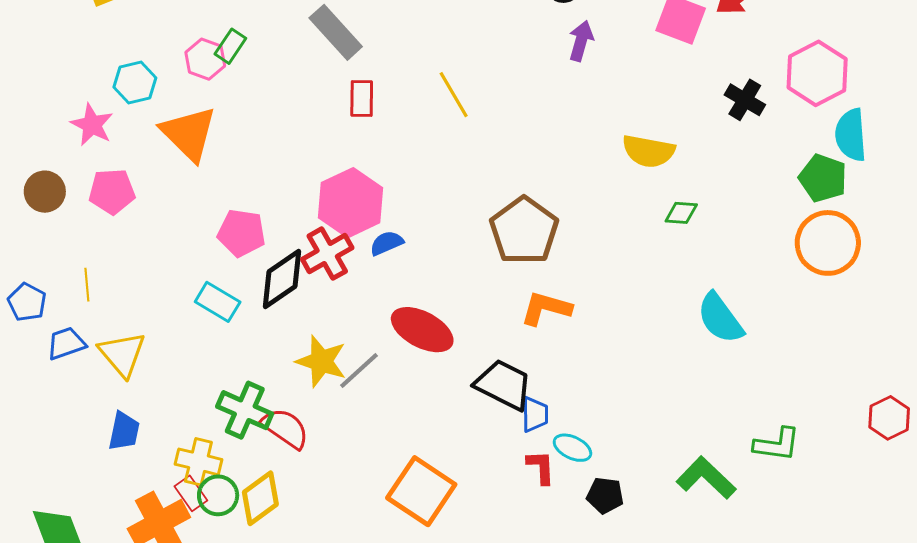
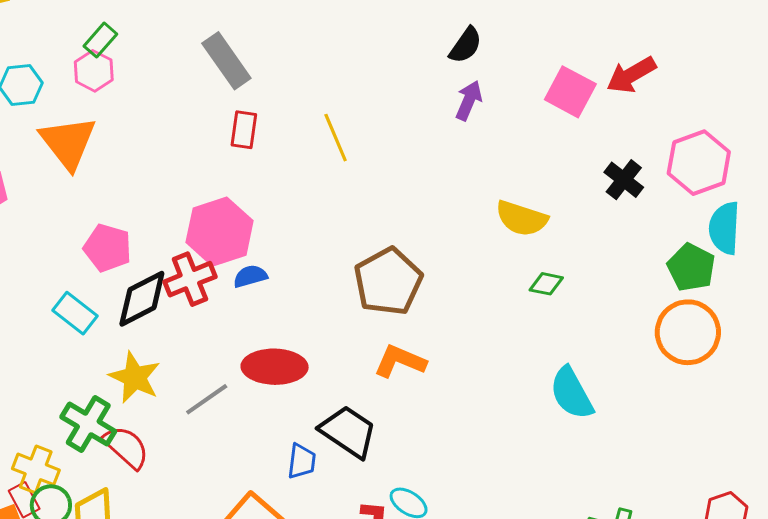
green rectangle: (230, 46) -> (100, 40), moved
red ellipse: (422, 330) -> (275, 367), turned -34
yellow star: (321, 361) -> (135, 377), moved
blue trapezoid: (535, 414) -> (302, 461), moved

